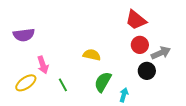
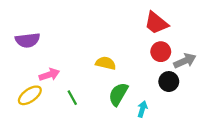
pink arrow: (43, 65) -> (49, 75), turned -90

